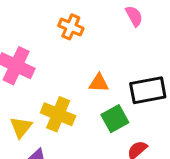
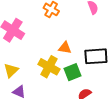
yellow cross: (58, 114) -> (49, 67), moved

